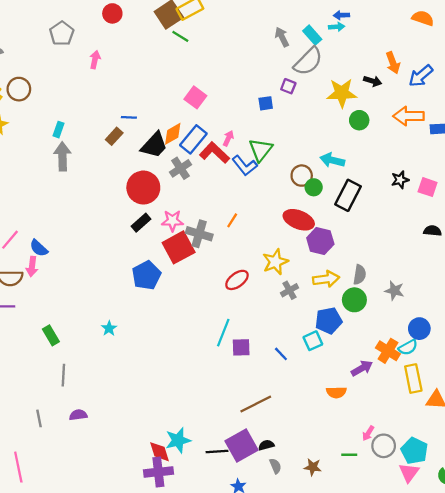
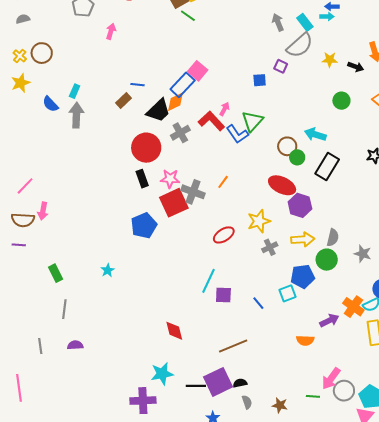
yellow star: (342, 93) -> (330, 60), moved, size x0.6
blue rectangle: (193, 139) -> (183, 85), moved
black rectangle: (141, 223) -> (142, 179), turned -72
blue semicircle: (39, 248) -> (50, 104), moved
pink arrow: (368, 433) -> (331, 379), size x1.6
red diamond: (159, 452) -> (174, 331), moved

